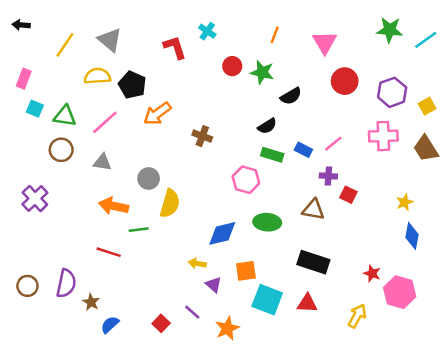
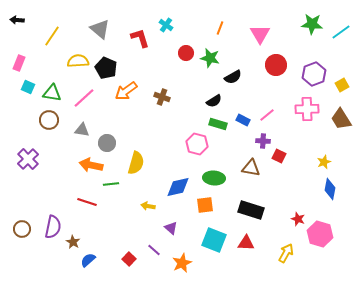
gray triangle: (110, 40) -> (100, 29), moved
brown cross: (202, 136) -> (162, 97), moved
gray circle: (149, 178) -> (107, 143), moved
yellow arrow: (197, 263) -> (148, 206), moved
orange square: (246, 271) -> (205, 205), moved

